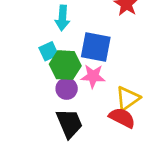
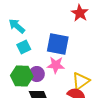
cyan arrow: (62, 18) -> (17, 26), moved, turned 126
green hexagon: (65, 65) -> (22, 76), moved

